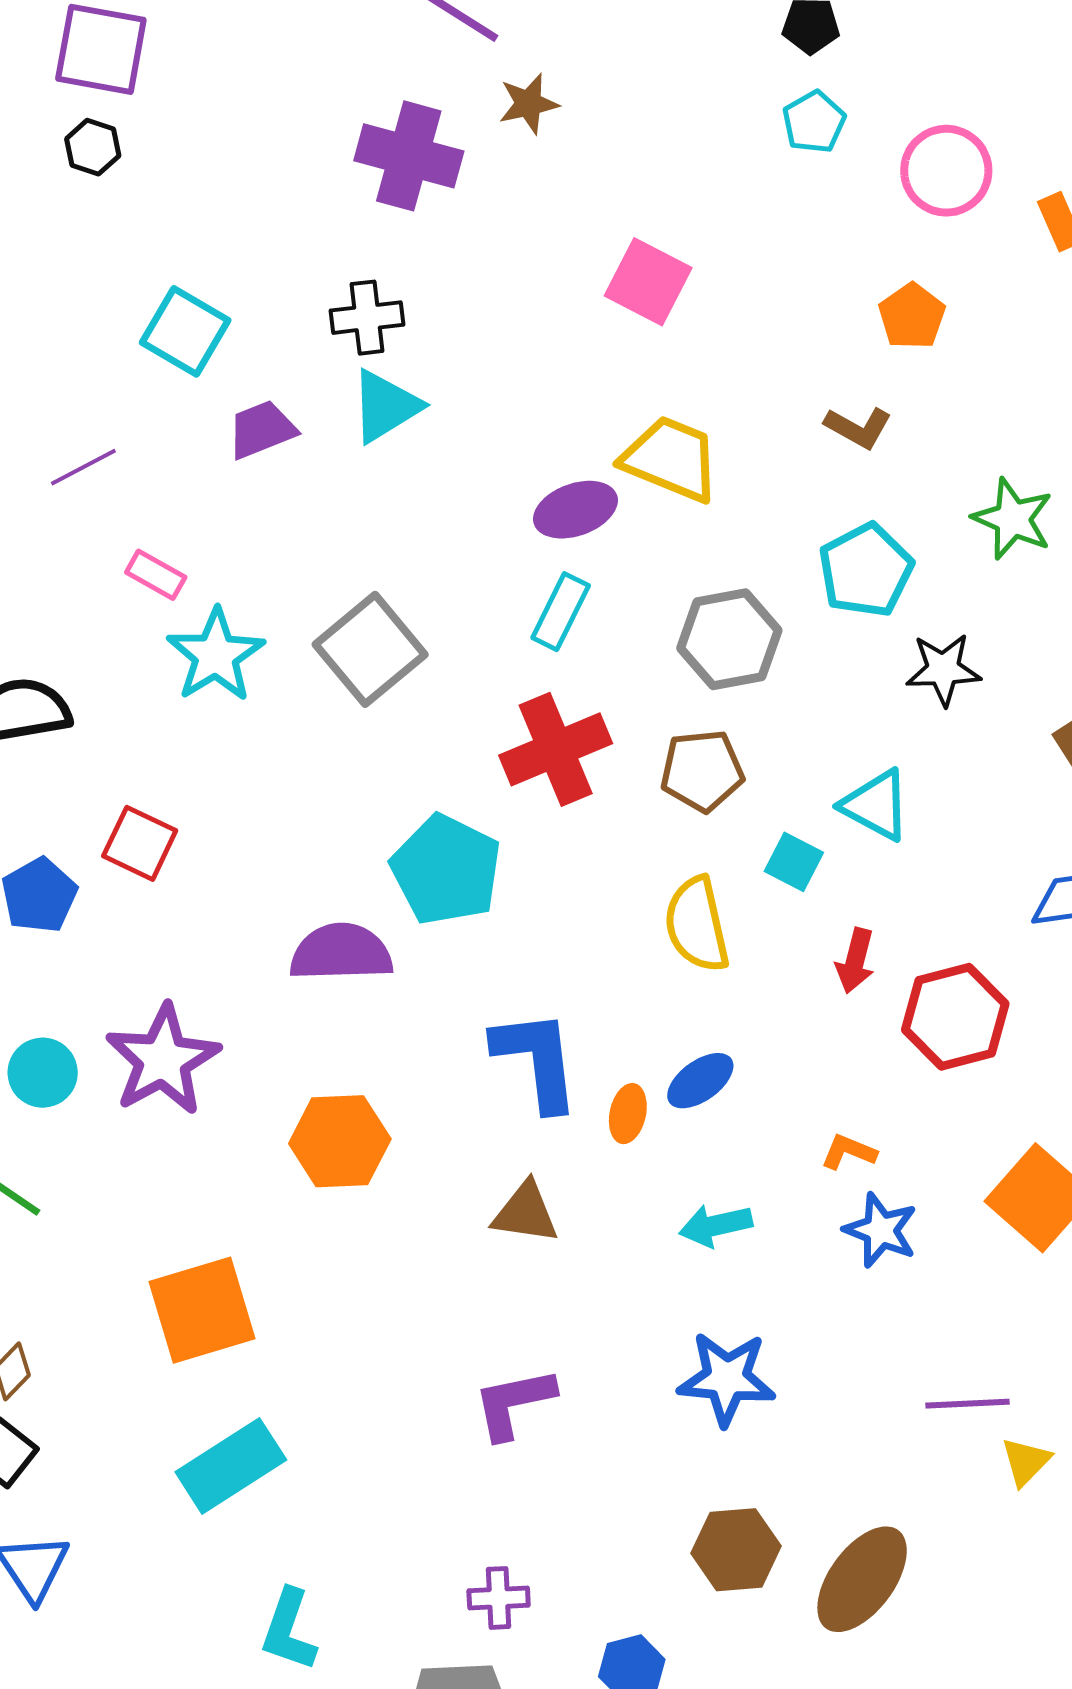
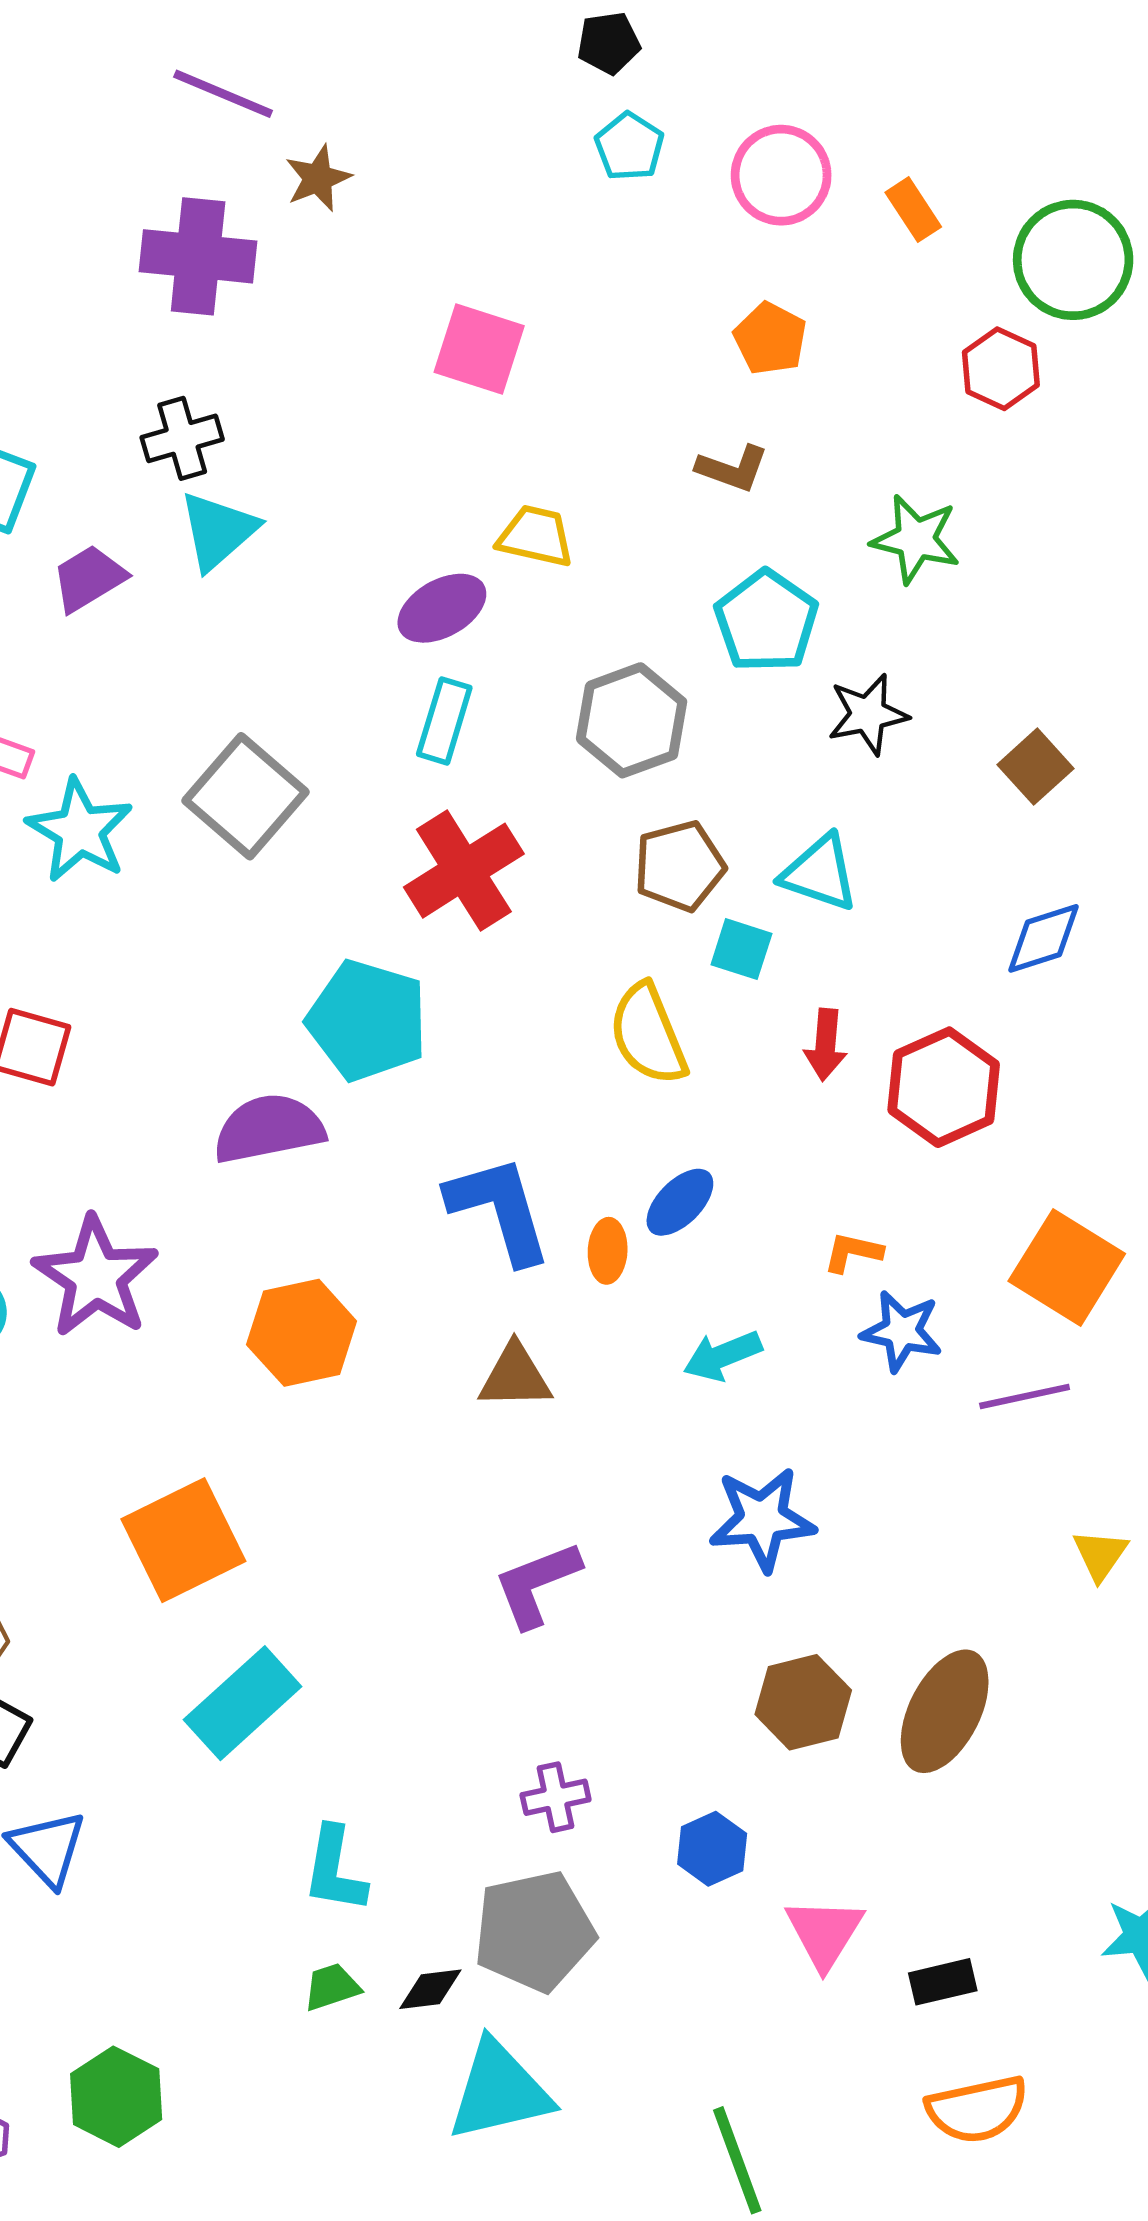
yellow trapezoid: (671, 459) -> (536, 536), size x0.7
brown pentagon: (702, 771) -> (679, 866), moved
purple line: (968, 1404) -> (1025, 1396), moved

